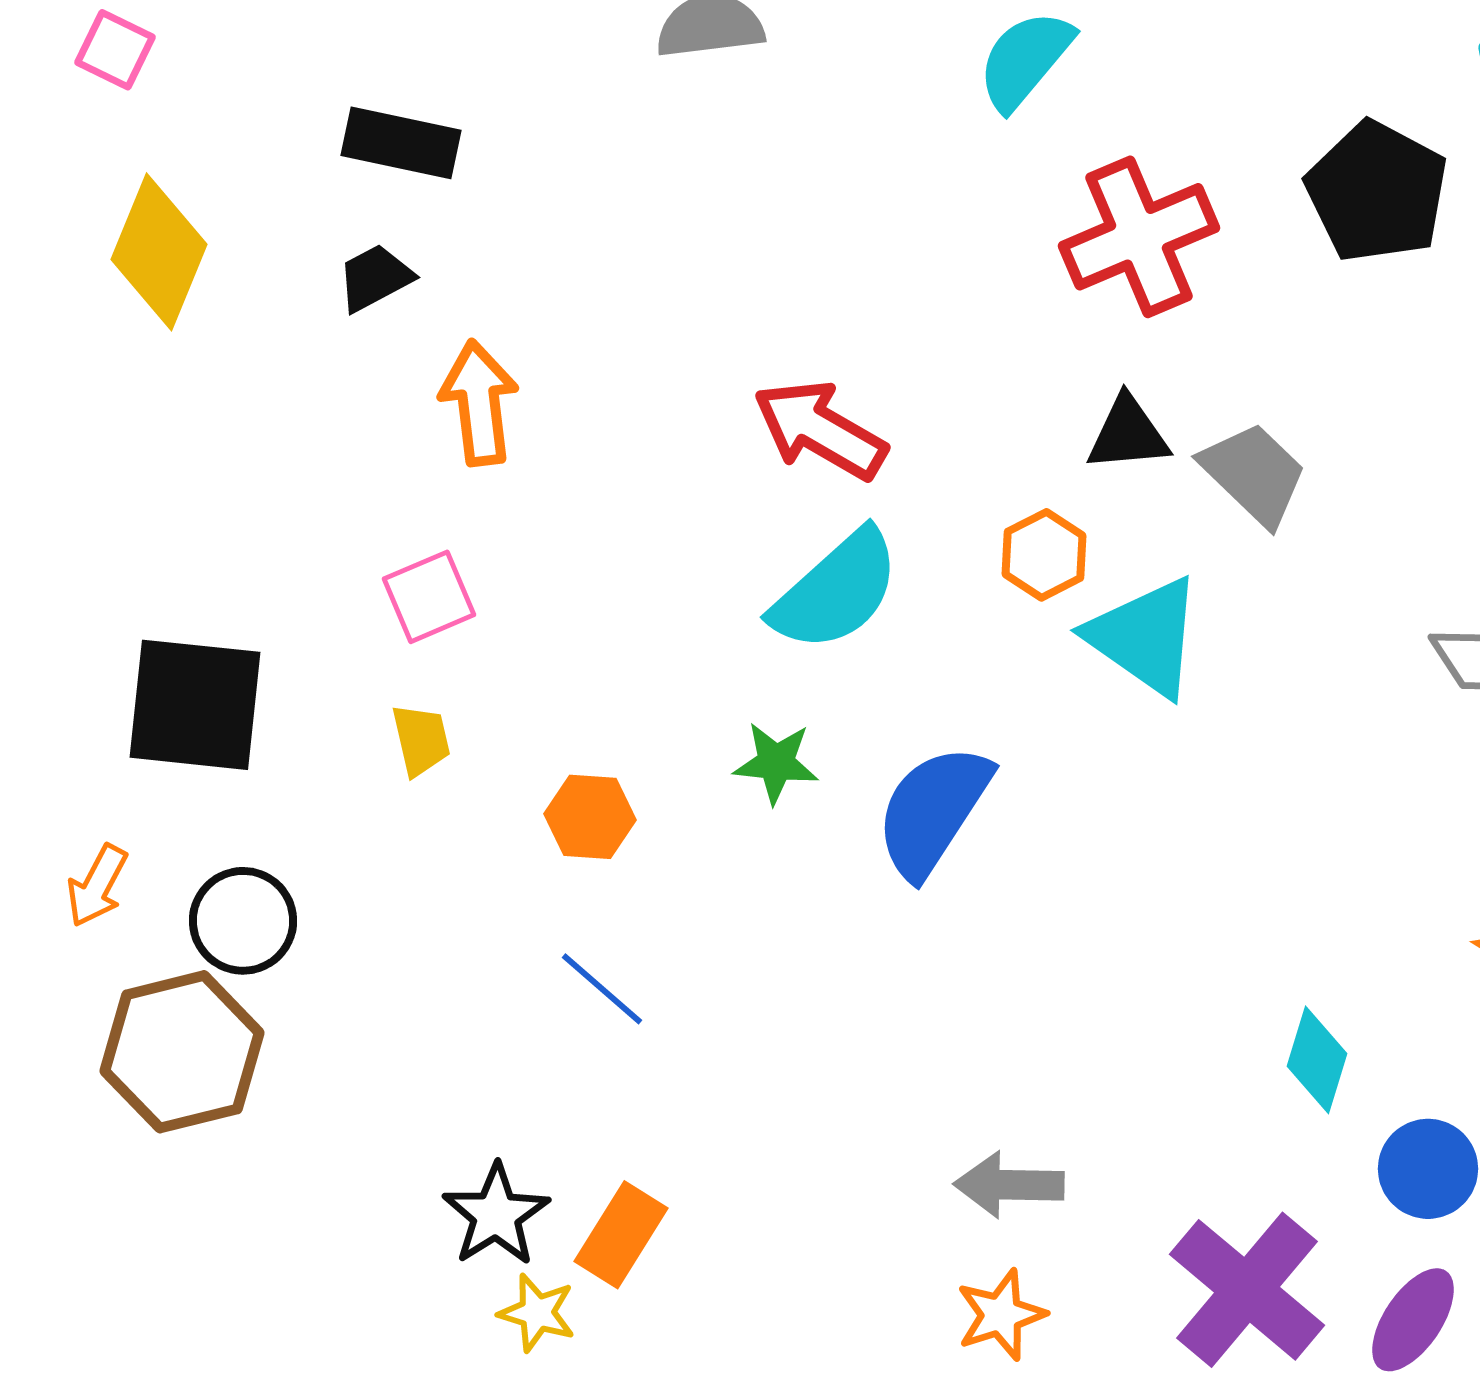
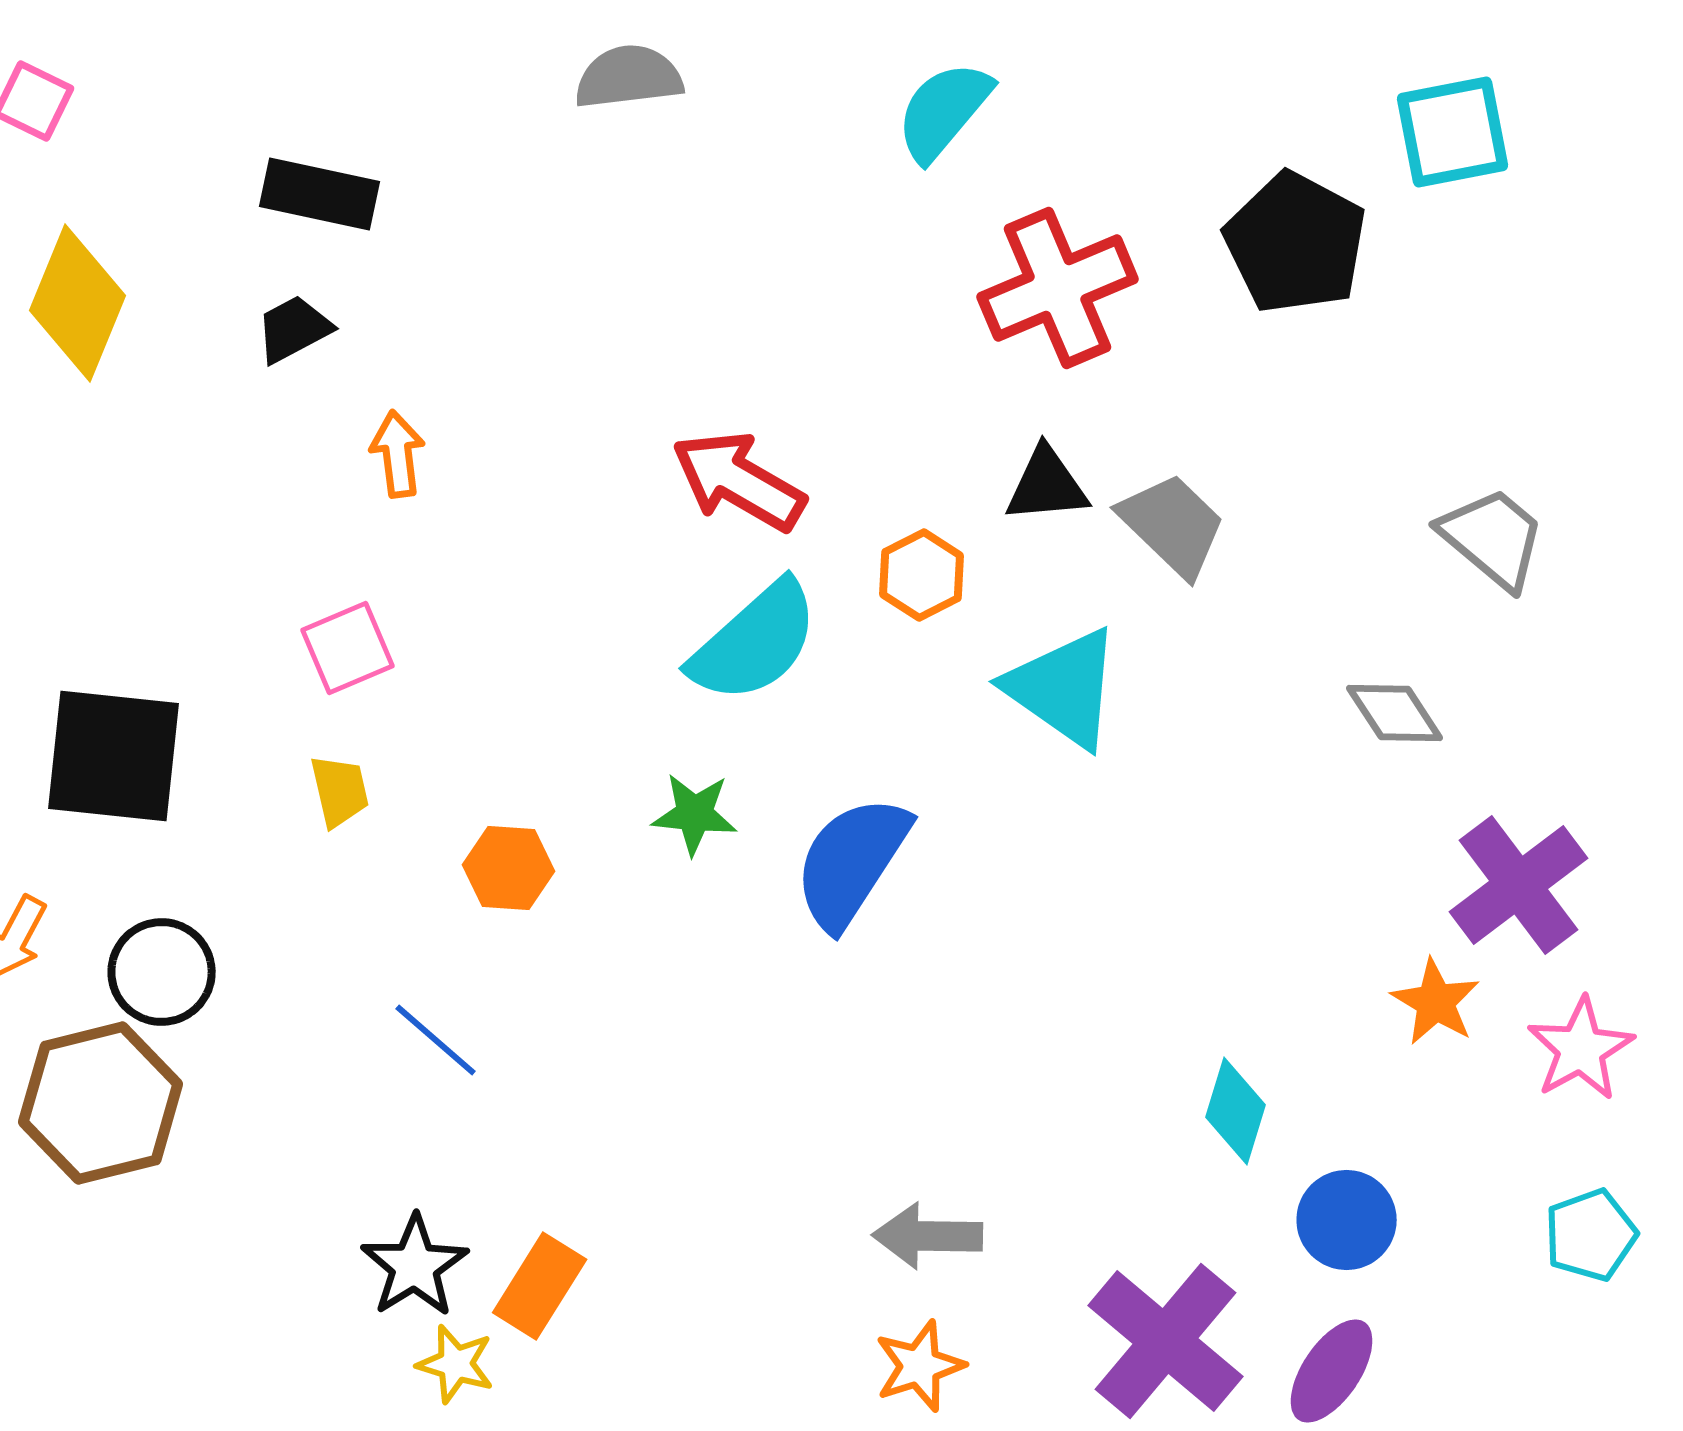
orange arrow: (479, 403) -> (398, 454), size x0.7
orange hexagon: (1044, 555) -> (922, 575), moved
blue line: (602, 989) -> (436, 1040), moved

